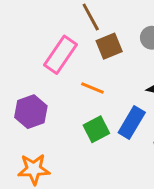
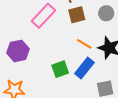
orange line: (92, 88) -> (84, 44), moved

